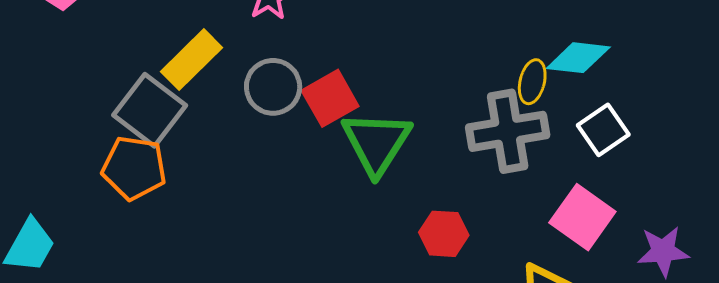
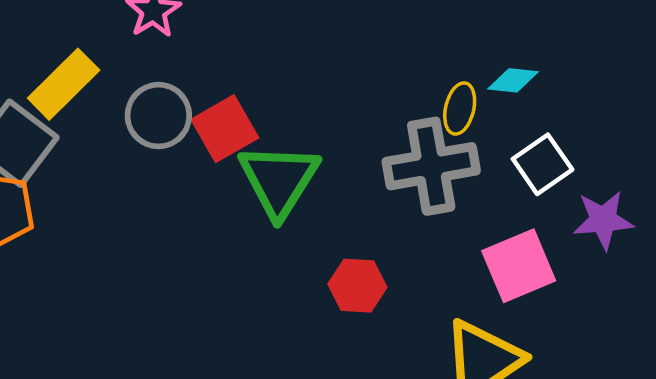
cyan diamond: (578, 58) -> (513, 80), size x0.7
pink square: (582, 217) -> (519, 266), turned 32
purple star: (663, 251) -> (603, 220), moved

